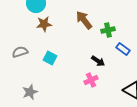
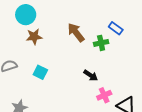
blue rectangle: (123, 49) -> (116, 28), moved
pink cross: (91, 80) -> (104, 95), moved

